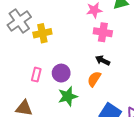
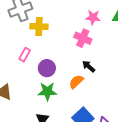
pink cross: (103, 32) -> (83, 38), moved
pink rectangle: (36, 75) -> (25, 55), moved

